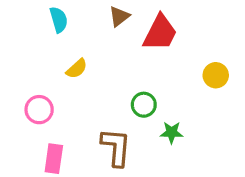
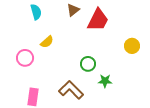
pink circle: (39, 110) -> (25, 58), moved
brown L-shape: (116, 147) -> (71, 90), turned -50

